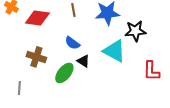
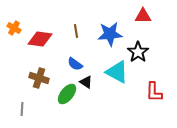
black star: (135, 31) -> (138, 52), turned -30

